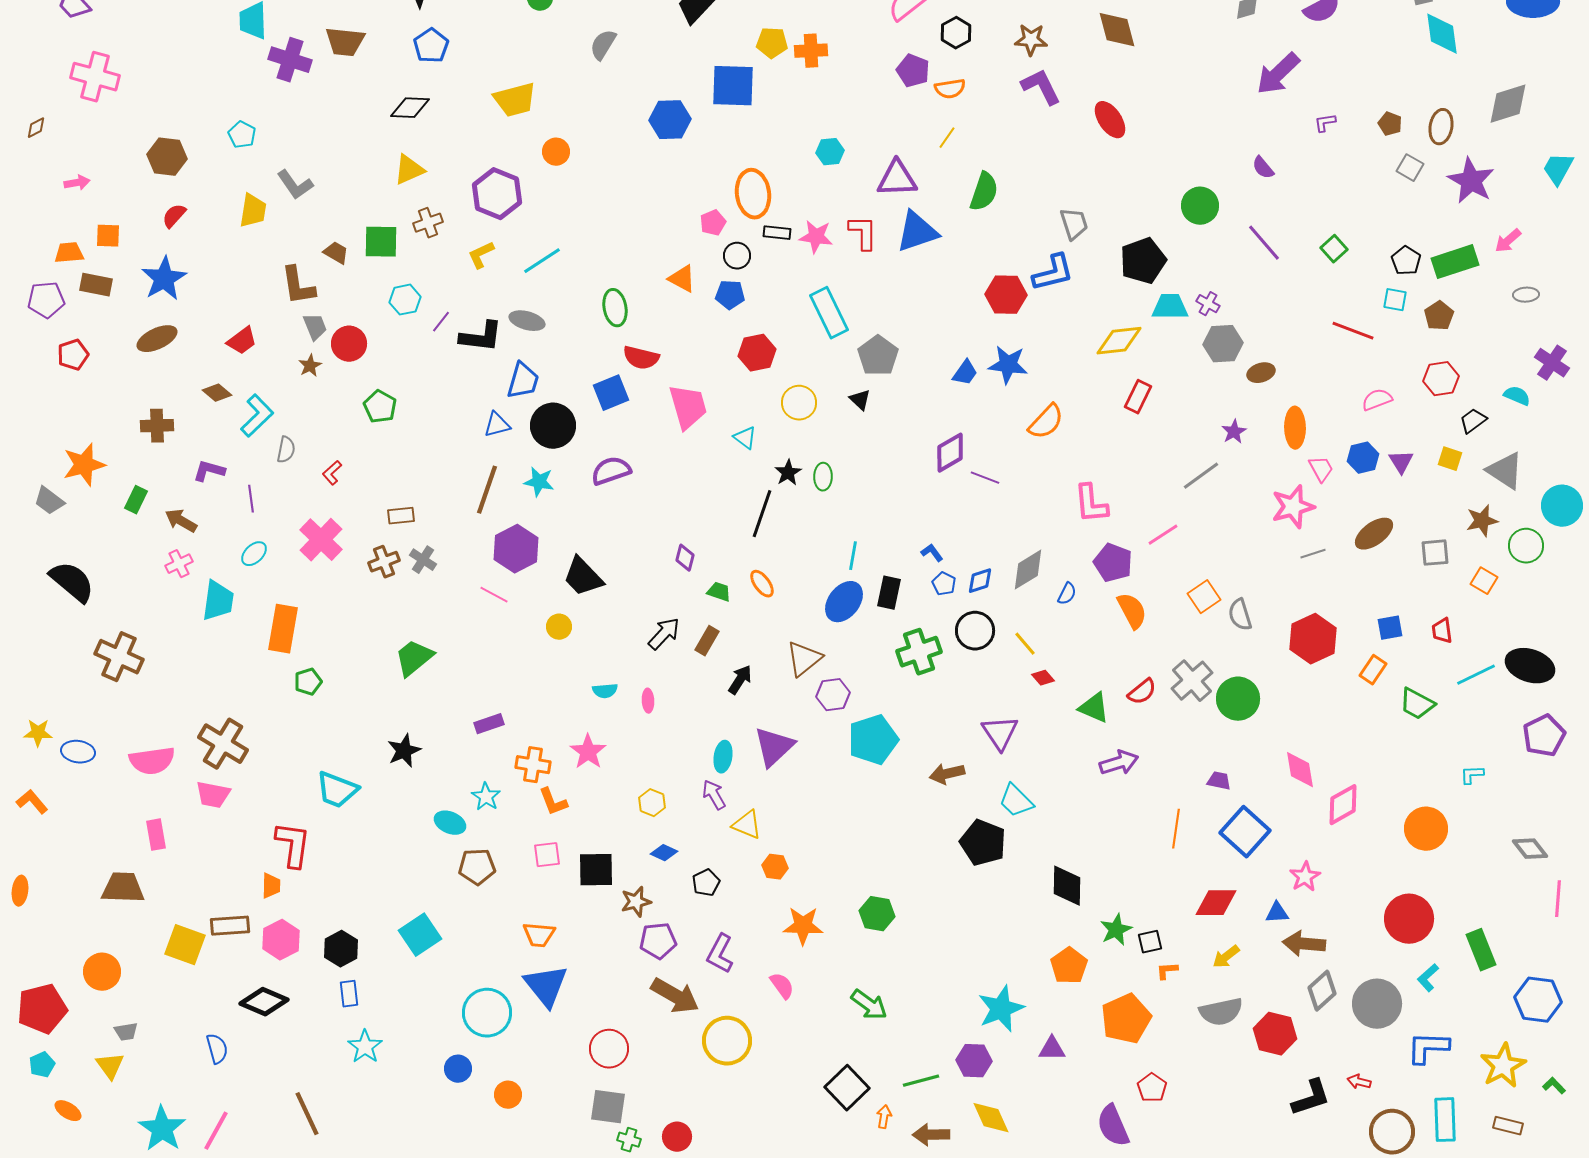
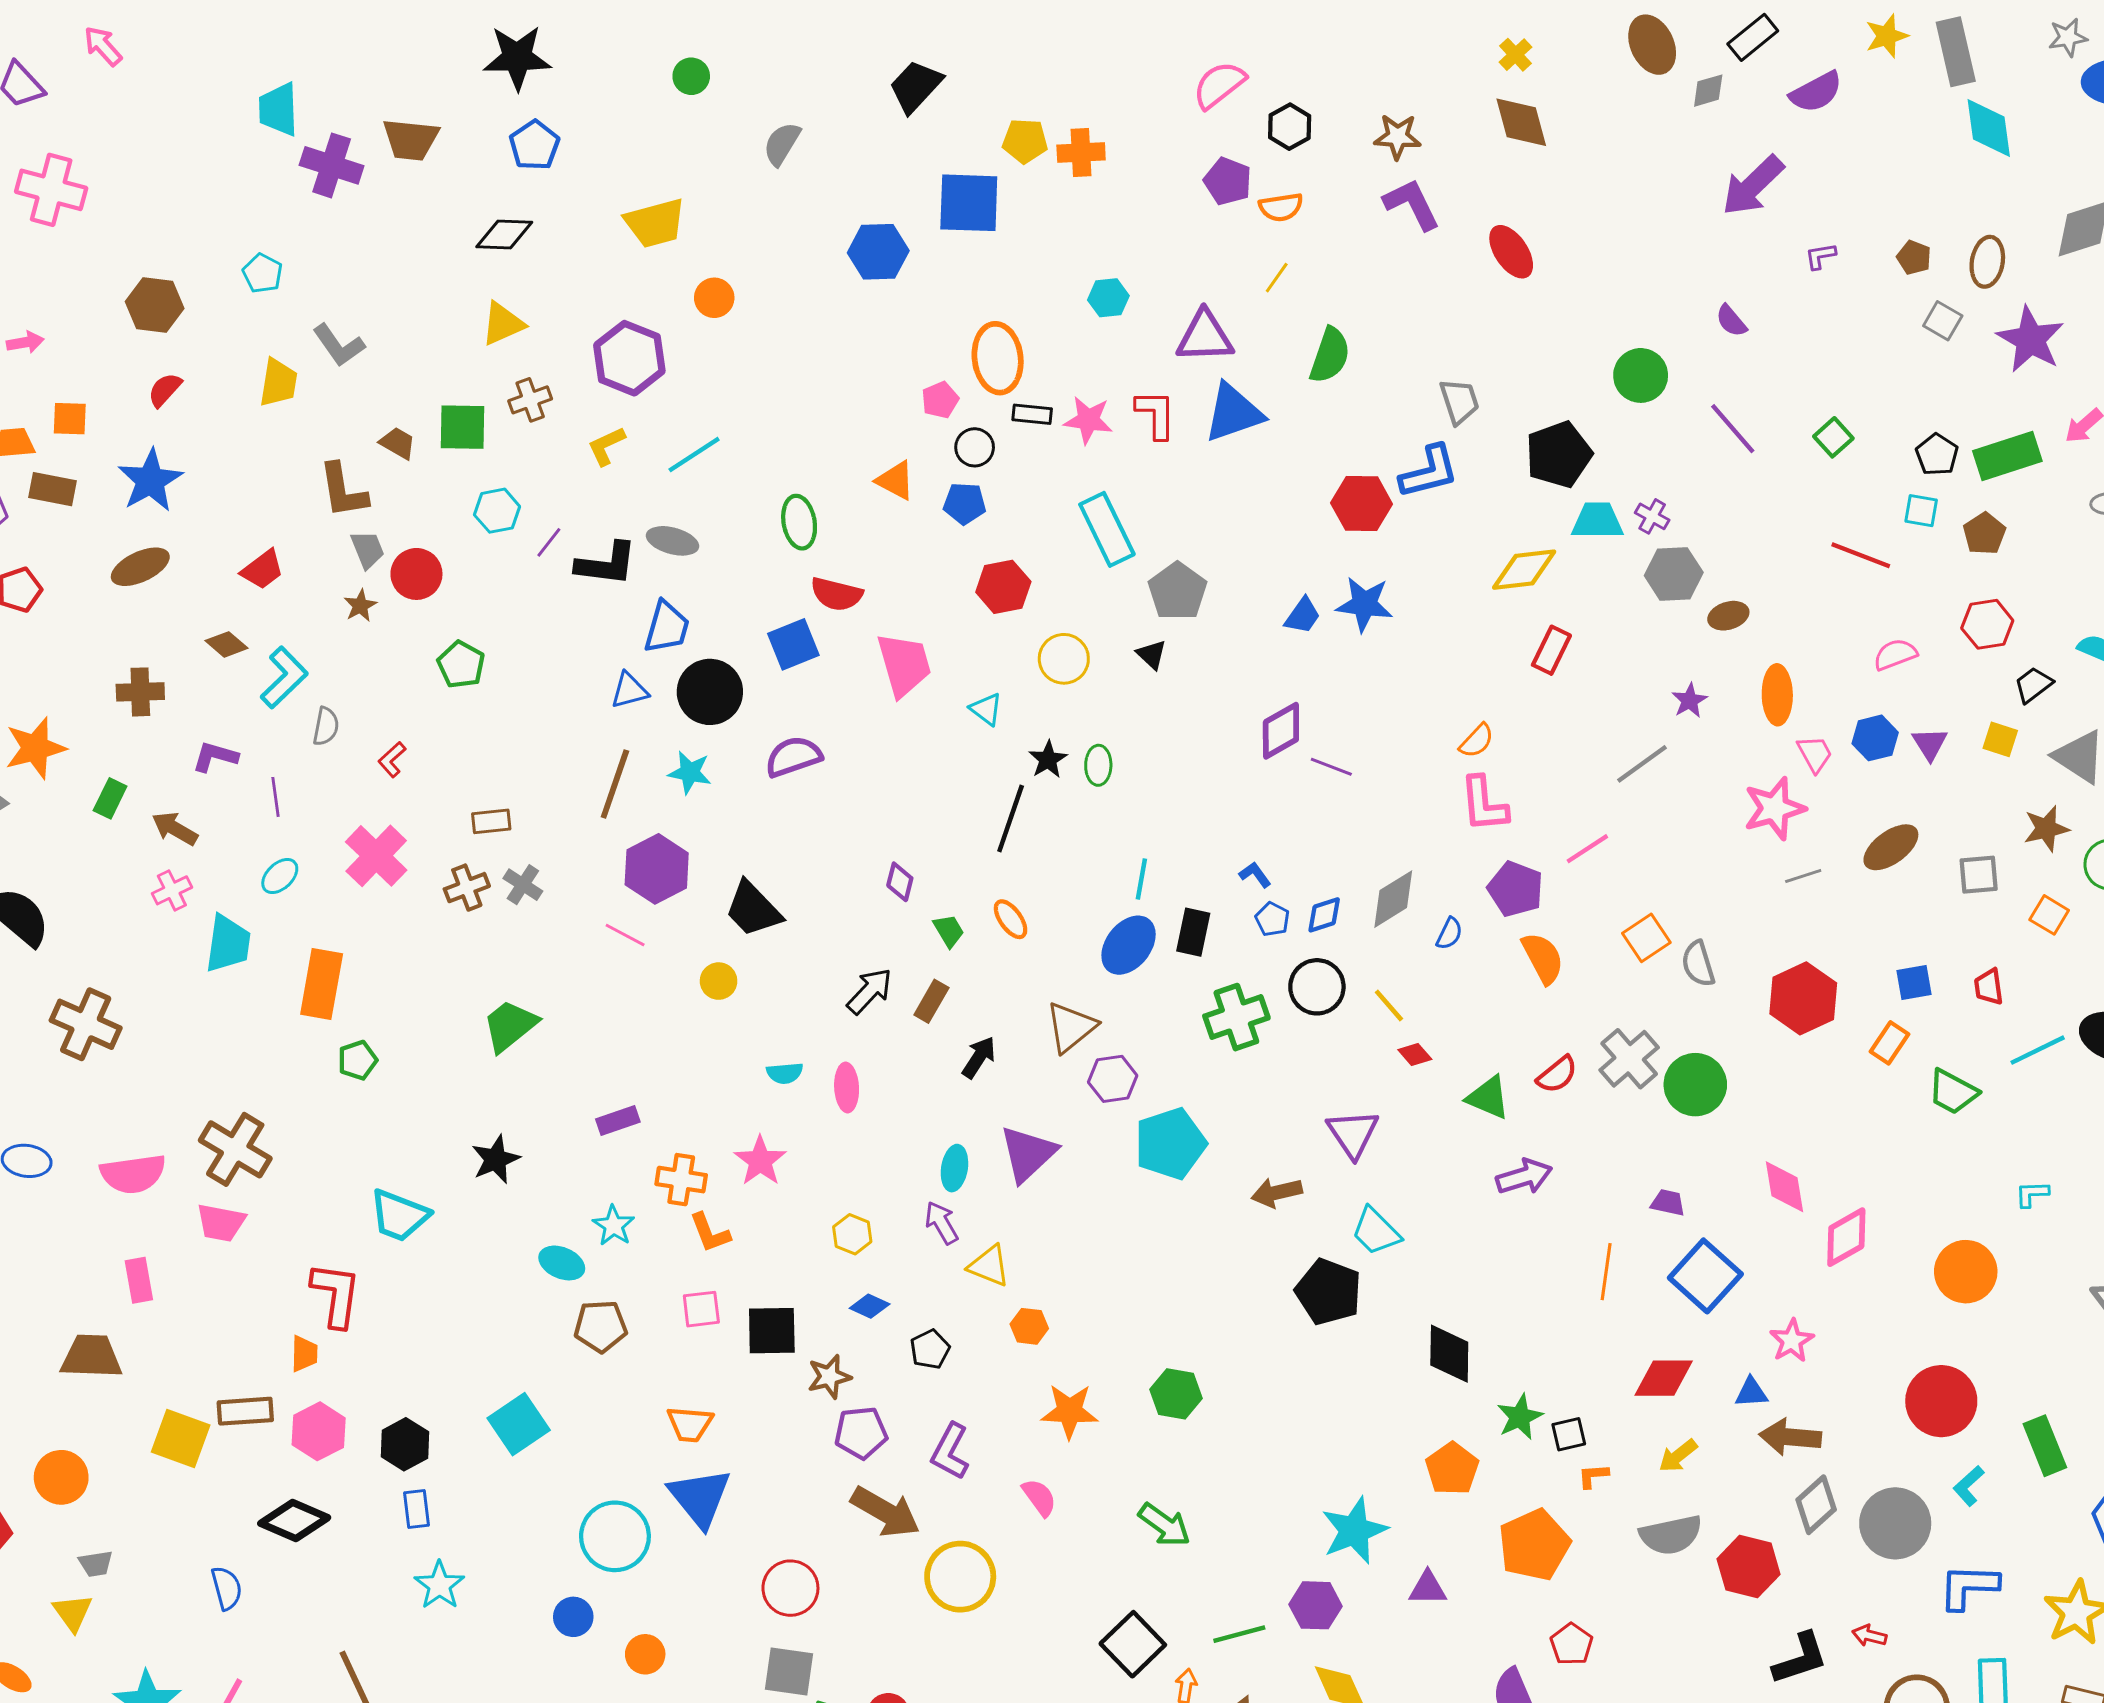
orange semicircle: (1046, 422) -> (1477, 741), moved, size x0.7
green trapezoid: (719, 592) -> (949, 931), turned 40
pink ellipse: (648, 701) -> (847, 1088), size x1.4

